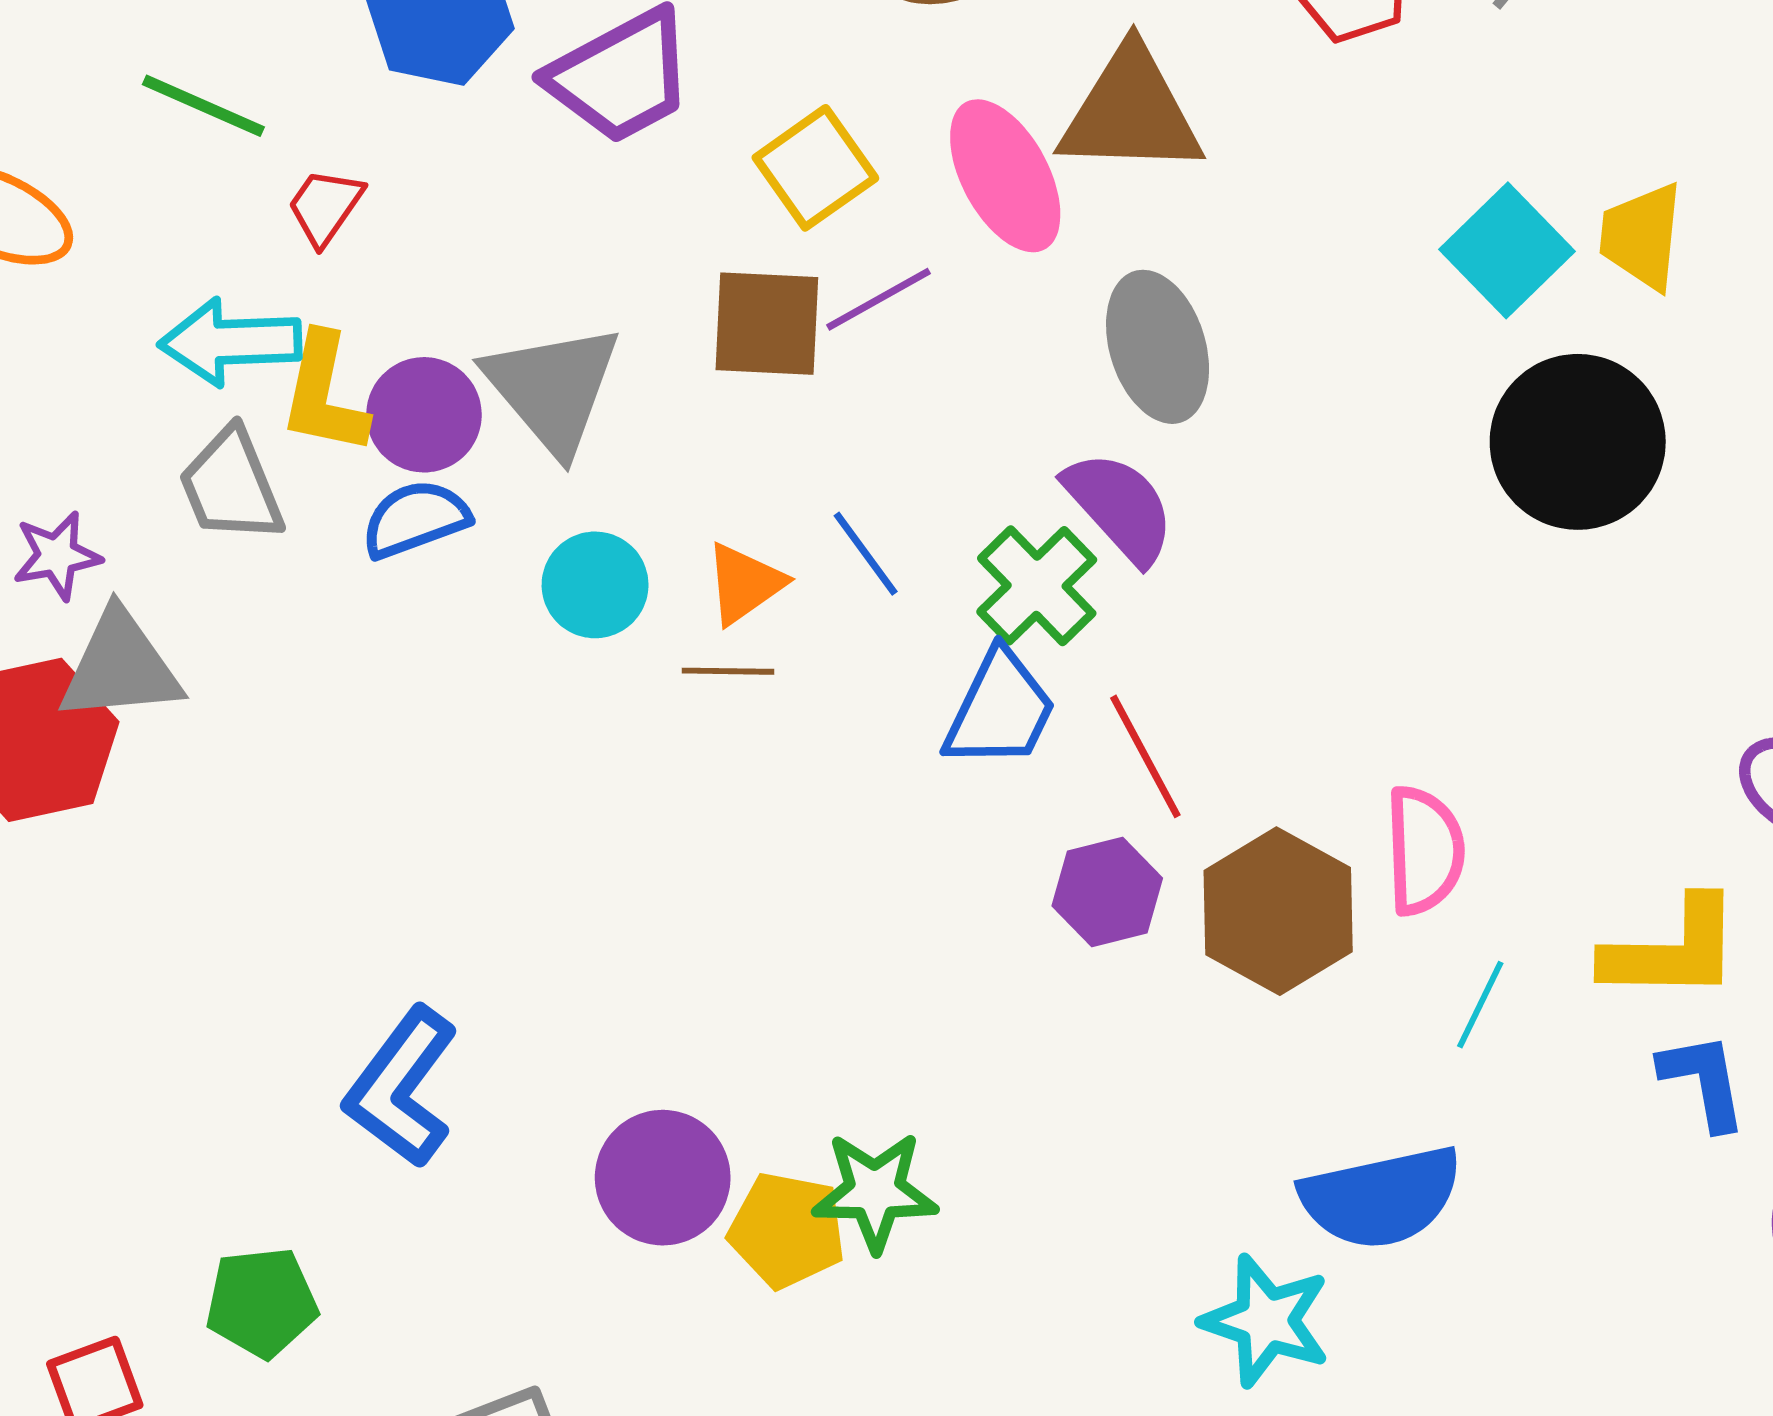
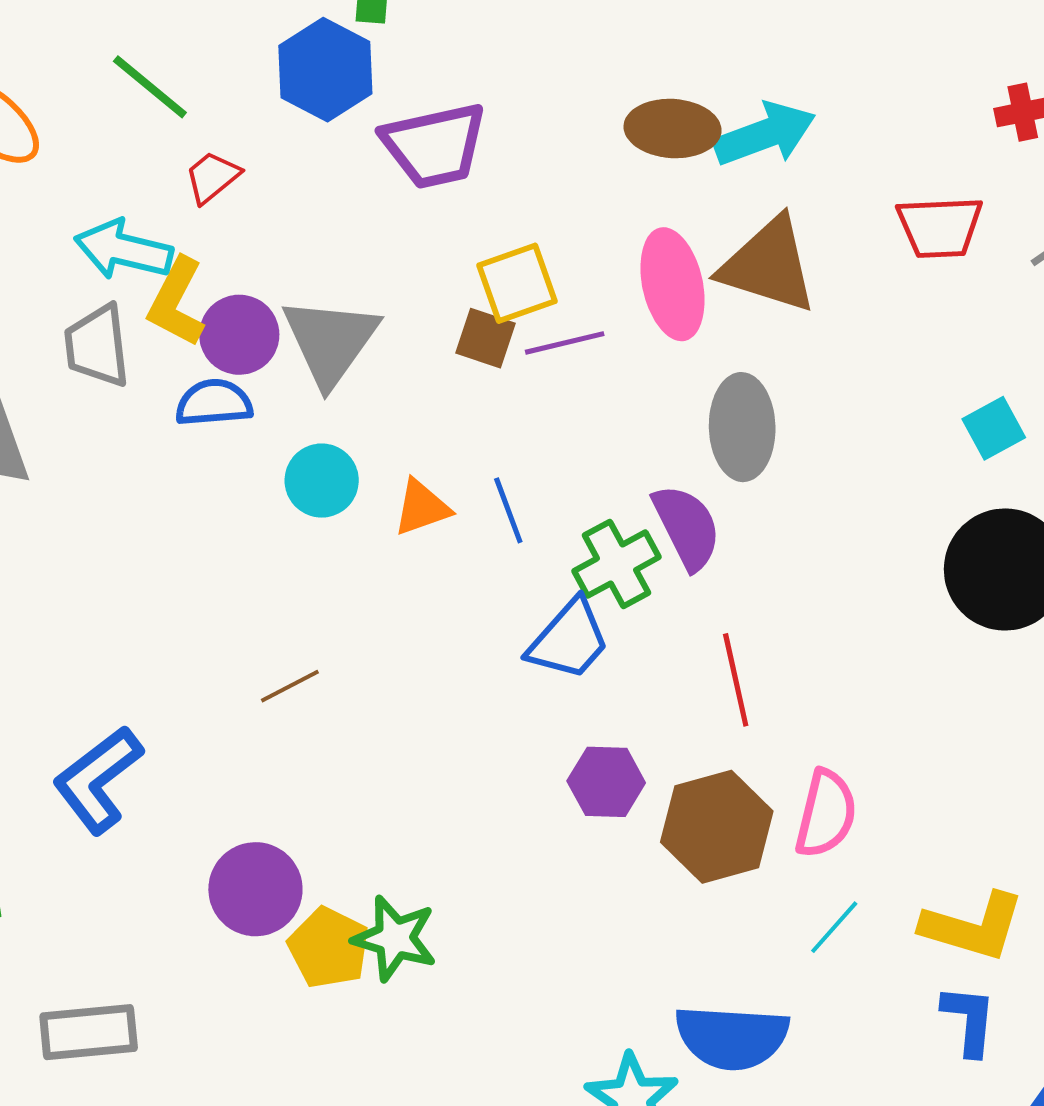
yellow square: (815, 168) -> (517, 283), moved
cyan square: (1507, 250) -> (994, 428), size x0.7
brown square: (767, 324) -> (485, 338), size x0.7
brown line: (728, 671) -> (290, 686), moved, turned -44
red line: (1145, 756) -> (736, 680), moved

